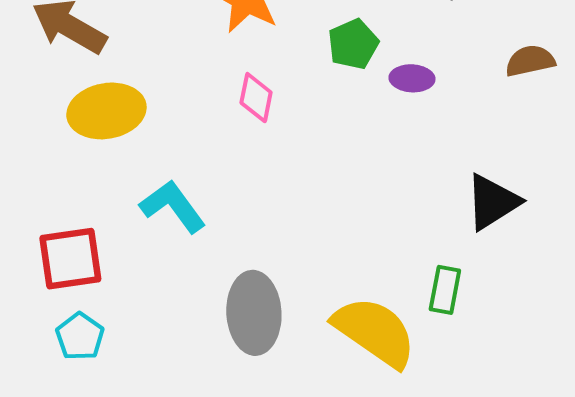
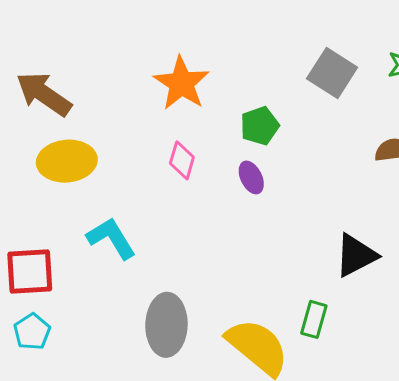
purple ellipse: (412, 78) -> (251, 177), moved, turned 56

